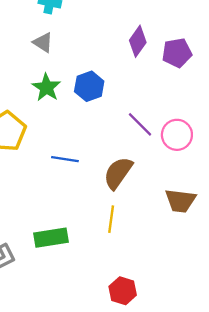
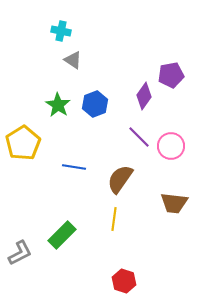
purple diamond: (138, 41) -> (144, 96), moved
gray triangle: (43, 42) -> (73, 60), moved
green rectangle: (51, 238) -> (62, 235), turned -36

